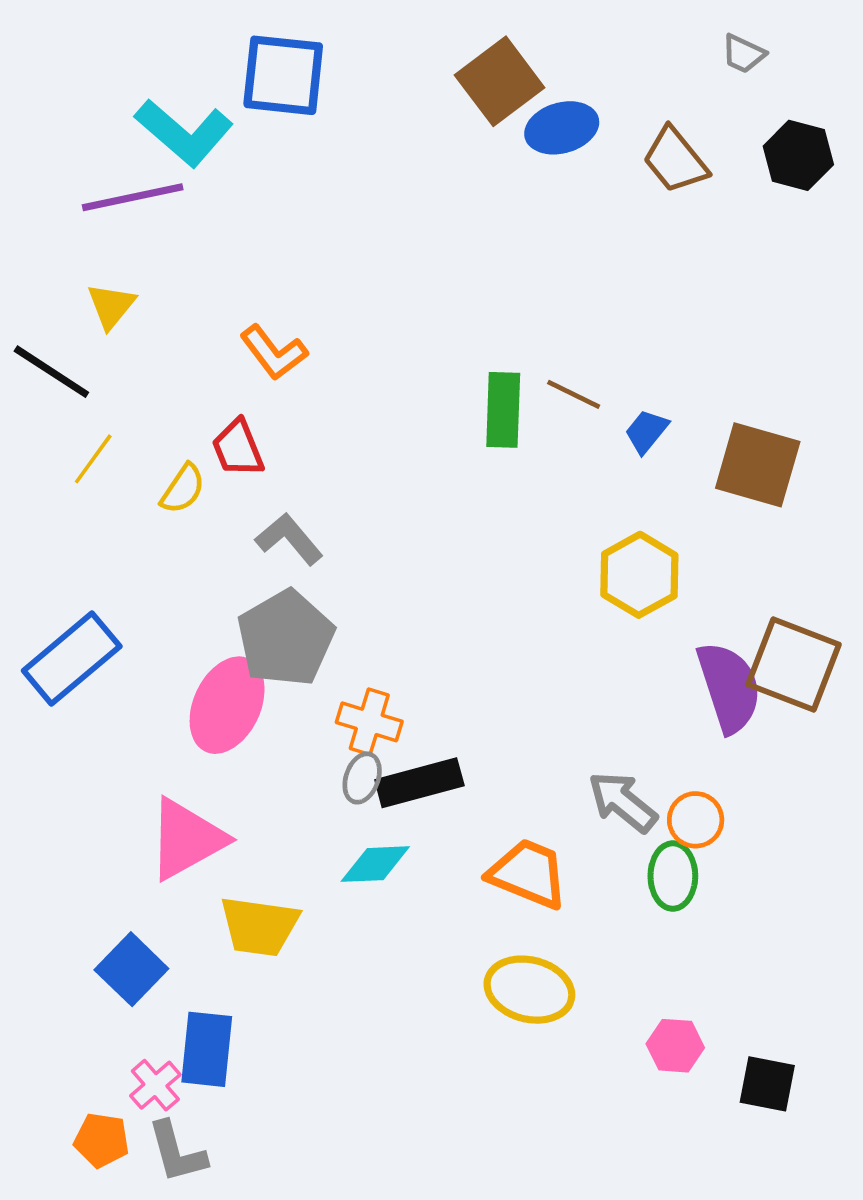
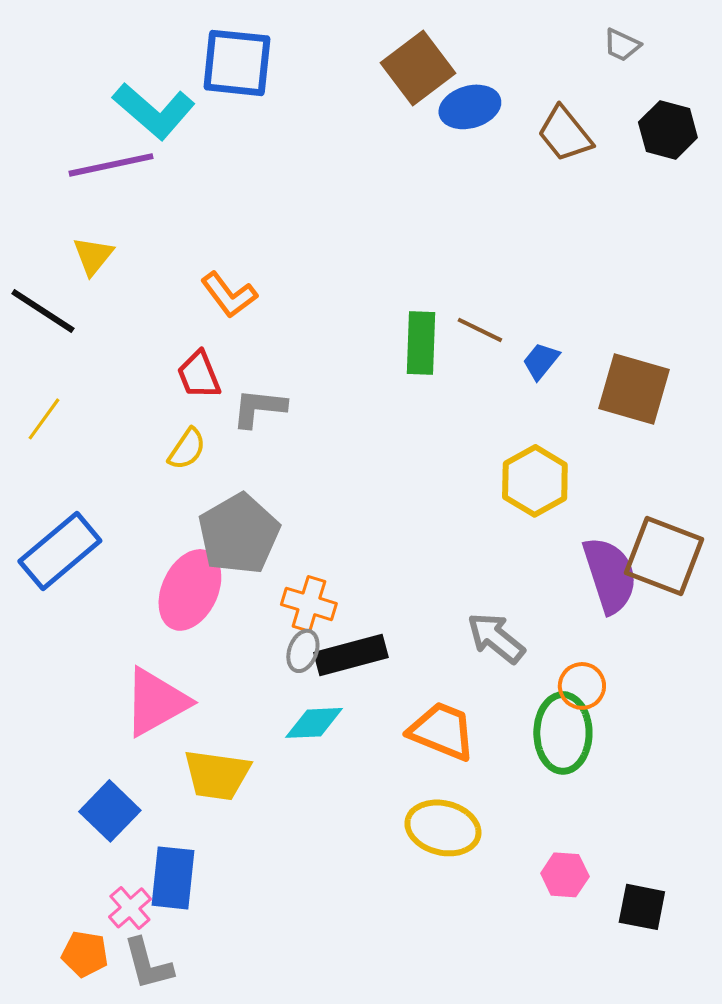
yellow line: (93, 459) -> (44, 419), moved
yellow semicircle: (183, 489) -> (187, 449), moved
gray L-shape: (289, 539) -> (259, 408), moved, turned -44
gray arrow: (623, 802) -> (496, 638), moved
green ellipse: (673, 876) -> (563, 733), size x1.4

